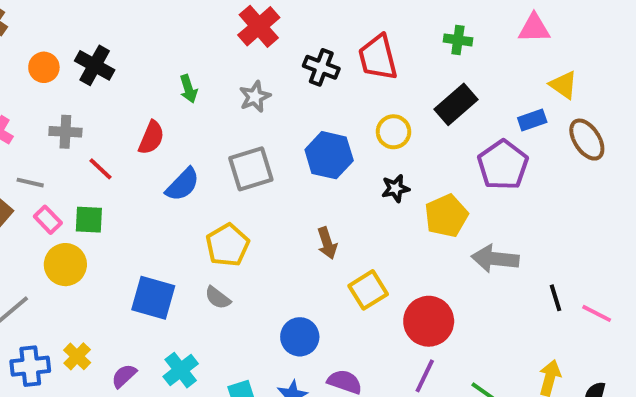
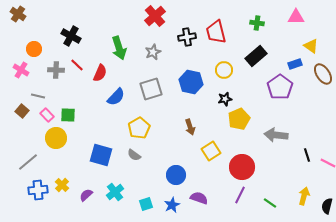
orange circle: (44, 67) -> (34, 49), moved
black cross: (321, 67) -> (187, 37), turned -30
green arrow: (188, 89) -> (119, 48), size x1.6
red line: (101, 169) -> (77, 65), moved
yellow pentagon: (446, 216) -> (239, 119), moved

